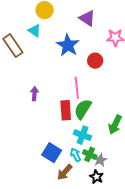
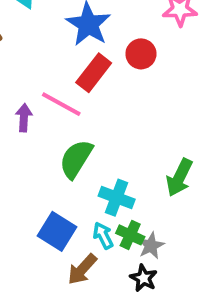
pink line: (77, 88) -> (61, 104), moved, turned -55
green semicircle: (83, 109) -> (76, 159), moved
red rectangle: (66, 110) -> (94, 73), moved, turned 42

